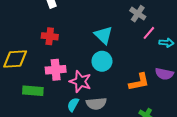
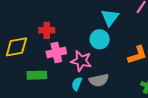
cyan triangle: (103, 35) -> (110, 17), moved, turned 30
red cross: (50, 36) -> (47, 30), moved

